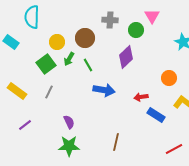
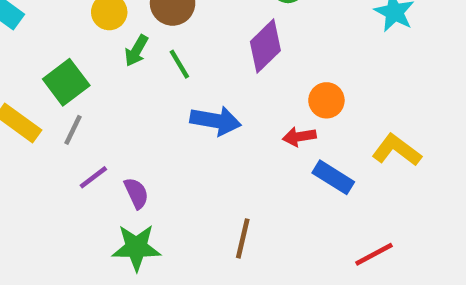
green square: (46, 64) -> (66, 82), moved
orange circle: (169, 78) -> (326, 100), moved
gray line: (49, 92) -> (73, 130), moved
purple line: (25, 125) -> (93, 177), moved

